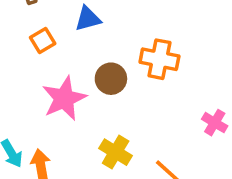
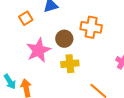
yellow cross: (116, 152) -> (70, 64), moved, turned -36

